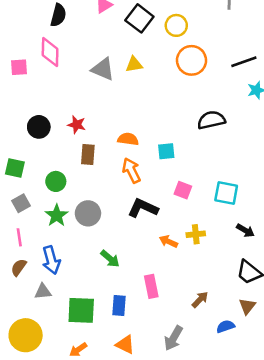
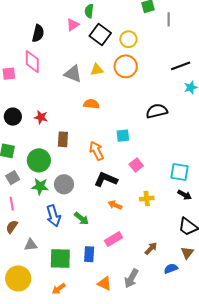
orange circle: (192, 60) -> (126, 66), moved
red star: (77, 125) -> (41, 117), moved
black circle: (39, 127) -> (13, 117), moved
orange semicircle: (128, 139) -> (91, 104), moved
green circle: (56, 181) -> (39, 160), size x1.5
pink square: (183, 190) -> (136, 165), turned 32
cyan square: (226, 193) -> (180, 172), moved
green star: (57, 215) -> (40, 186), turned -30
orange arrow: (168, 241) -> (115, 205), moved
blue arrow: (51, 260) -> (53, 216), moved
pink rectangle: (151, 286) -> (113, 239), turned 72
orange triangle: (125, 345) -> (105, 284), moved

